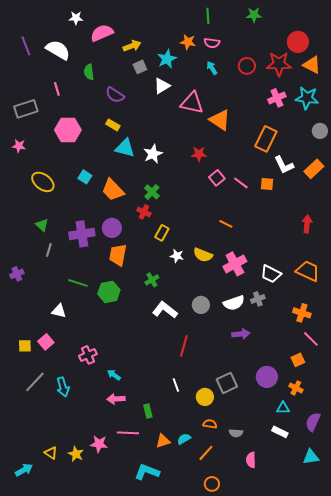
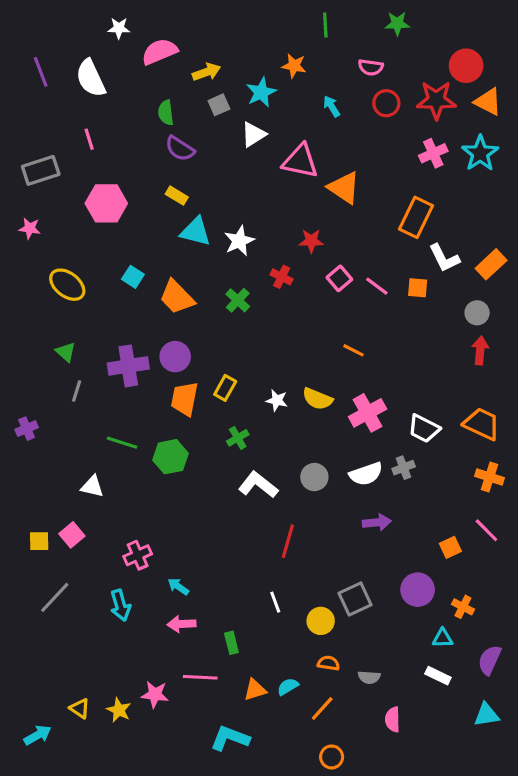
pink semicircle: (212, 43) -> (371, 67), moved
white semicircle: (58, 50) -> (91, 78), turned -145
green semicircle: (89, 72) -> (166, 113), moved
cyan star: (307, 98) -> (480, 153), turned 30
gray circle: (320, 131) -> (477, 313), moved
red cross: (144, 212) -> (282, 277), moved
yellow rectangle: (162, 233) -> (225, 388), moved
orange cross: (302, 313) -> (490, 477), moved
orange square: (298, 360) -> (450, 547), moved
cyan arrow: (63, 387) -> (120, 605), moved

